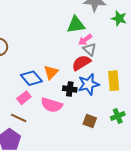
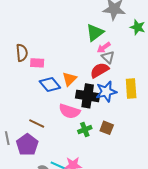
green triangle: (76, 25) -> (95, 33), turned -30
black cross: (70, 89) -> (88, 96), size x1.6
pink rectangle: (24, 98) -> (37, 63), moved, turned 40
green cross: (118, 116) -> (85, 130), moved

